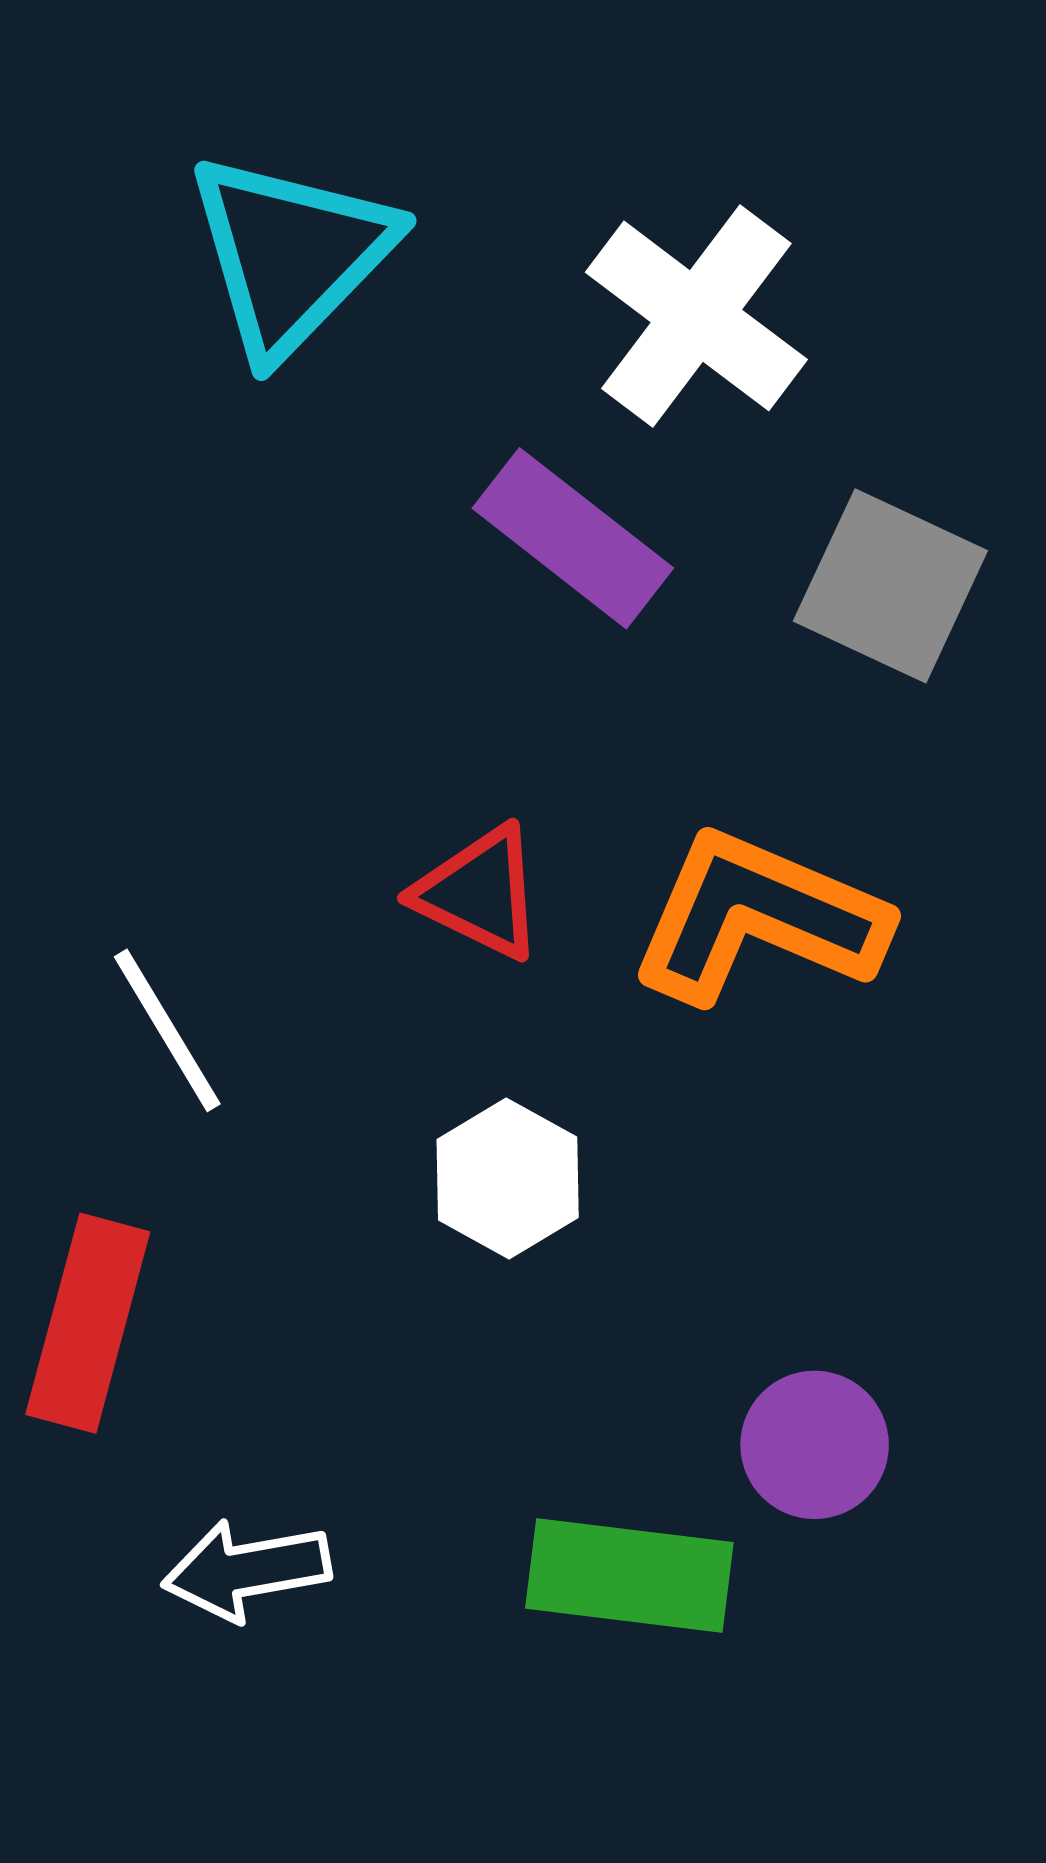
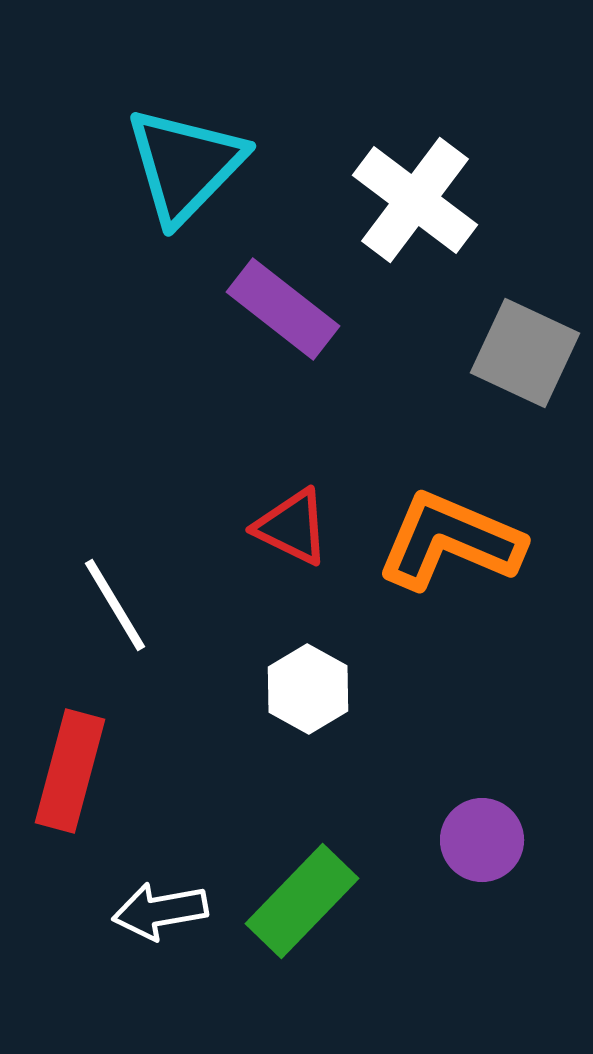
purple rectangle: (573, 538) -> (283, 309), moved
green rectangle: (629, 1575) -> (302, 901), moved, turned -53

